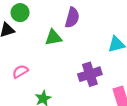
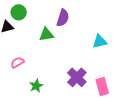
purple cross: (90, 74) -> (77, 77), moved, turned -30

